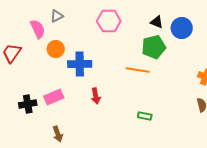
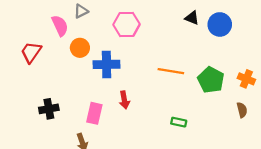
pink hexagon: (109, 21) -> (127, 24), moved
green pentagon: (154, 47) -> (211, 80), moved, turned -30
pink rectangle: (54, 97) -> (94, 113), moved, turned -54

